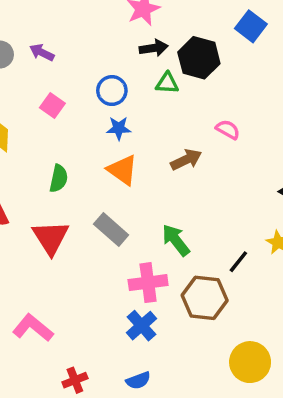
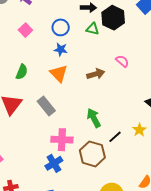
green arrow: (176, 240) -> (94, 118), moved

